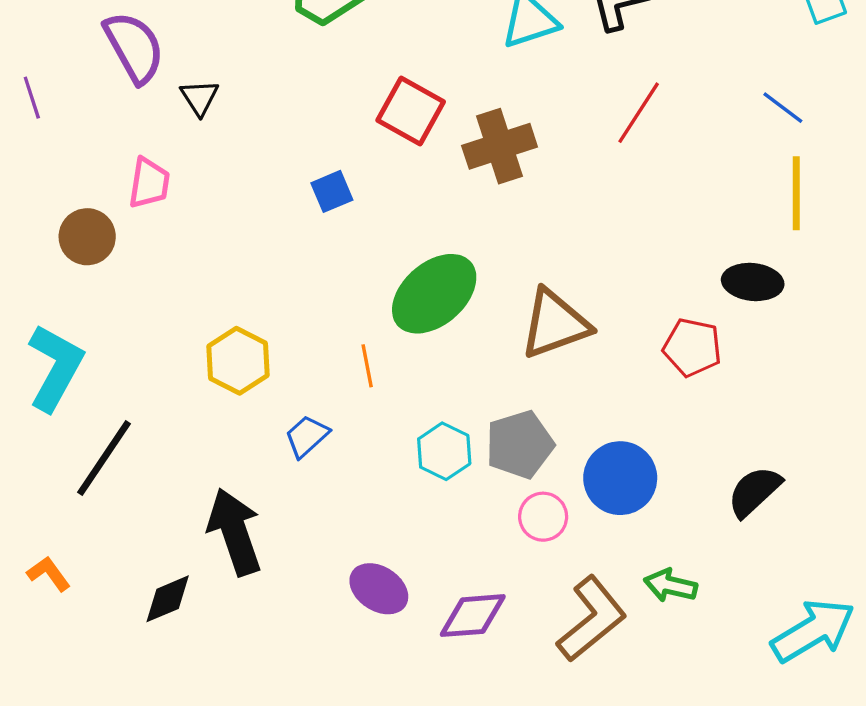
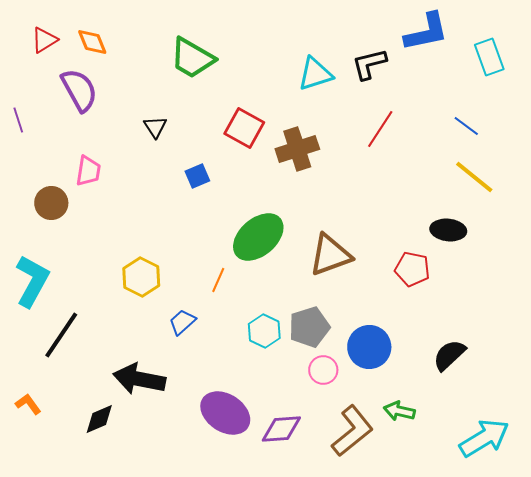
black triangle: (199, 98) -> (155, 127), moved
yellow line: (796, 193) -> (474, 177), turned -51
orange line: (367, 366) -> (218, 280), turned 35
black arrow: (235, 532) -> (139, 379), turned -60
purple ellipse: (379, 589) -> (225, 413), size x1.4

